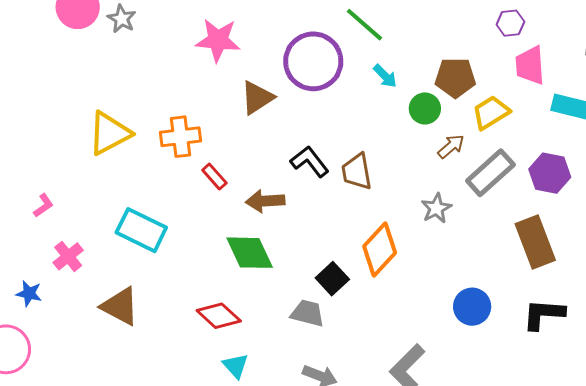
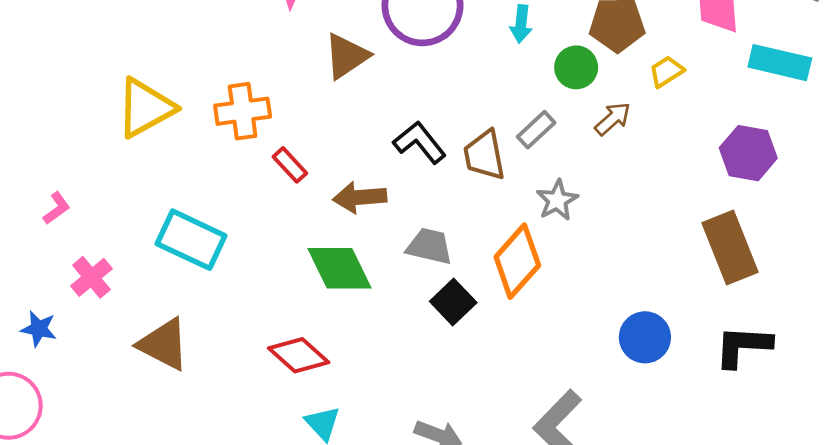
cyan arrow: (385, 76) -> (521, 24), turned 52
yellow trapezoid: (491, 113) -> (666, 71), size x0.7
gray rectangle: (490, 173) -> (536, 130), moved, size x0.6
gray star: (436, 208) -> (557, 200), moved
gray trapezoid: (307, 313) -> (429, 246), moved

